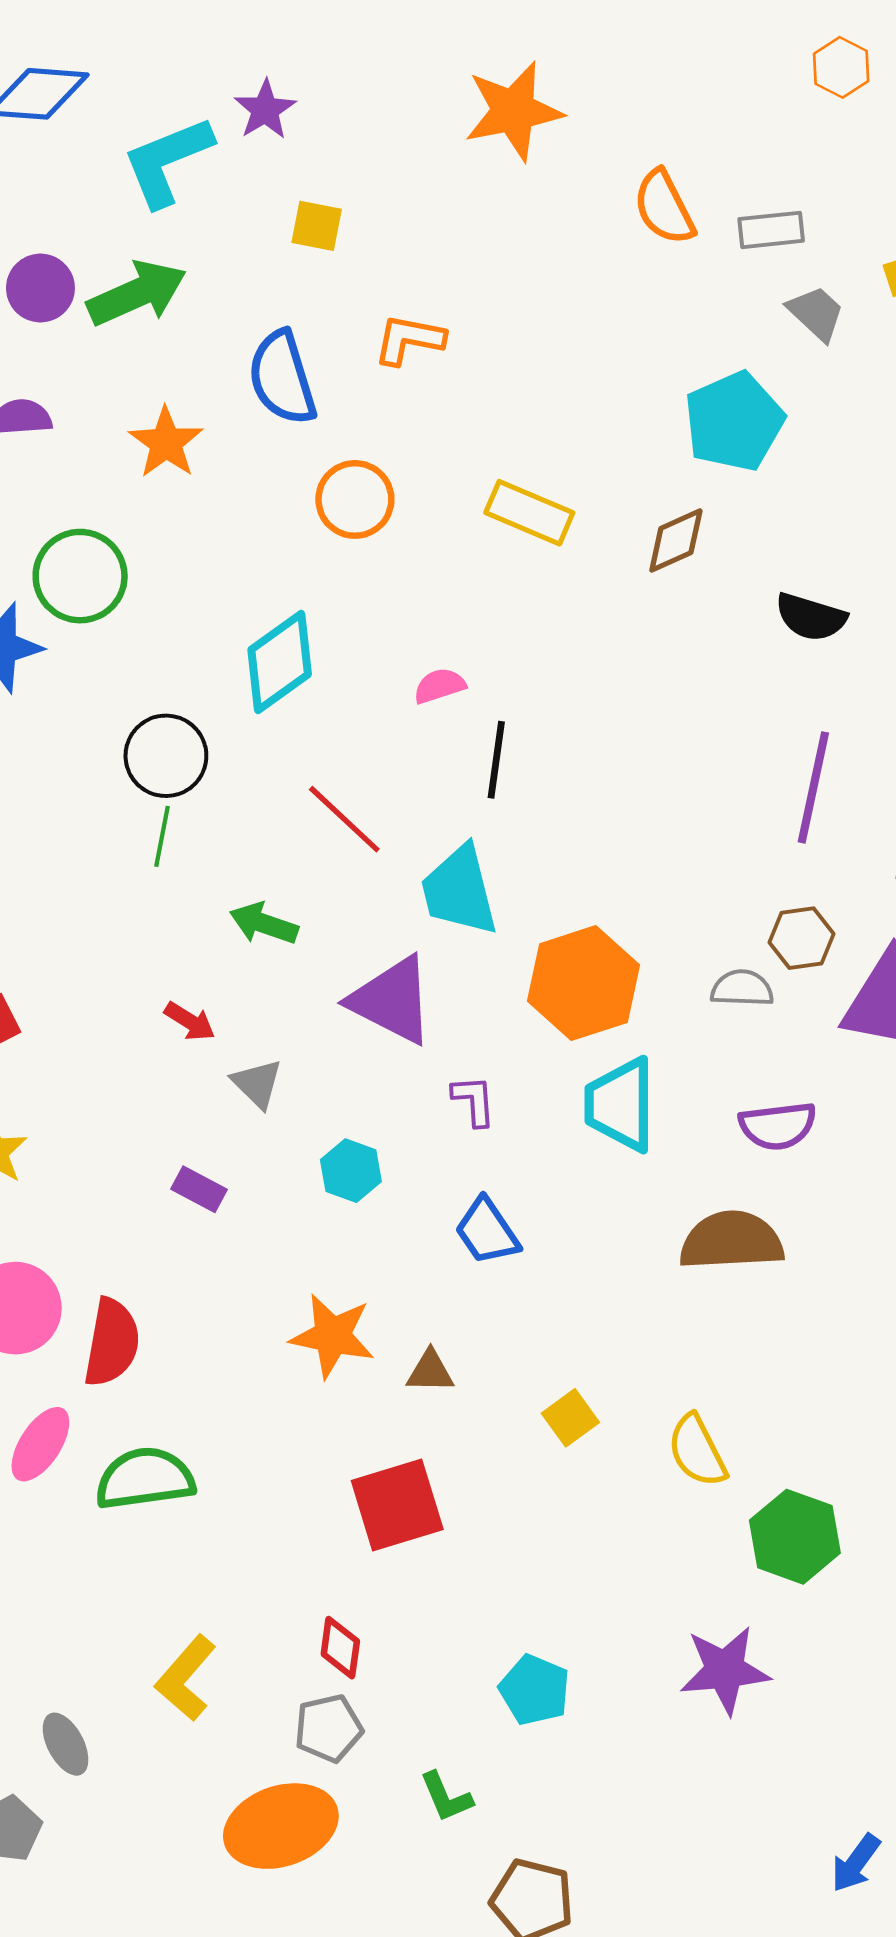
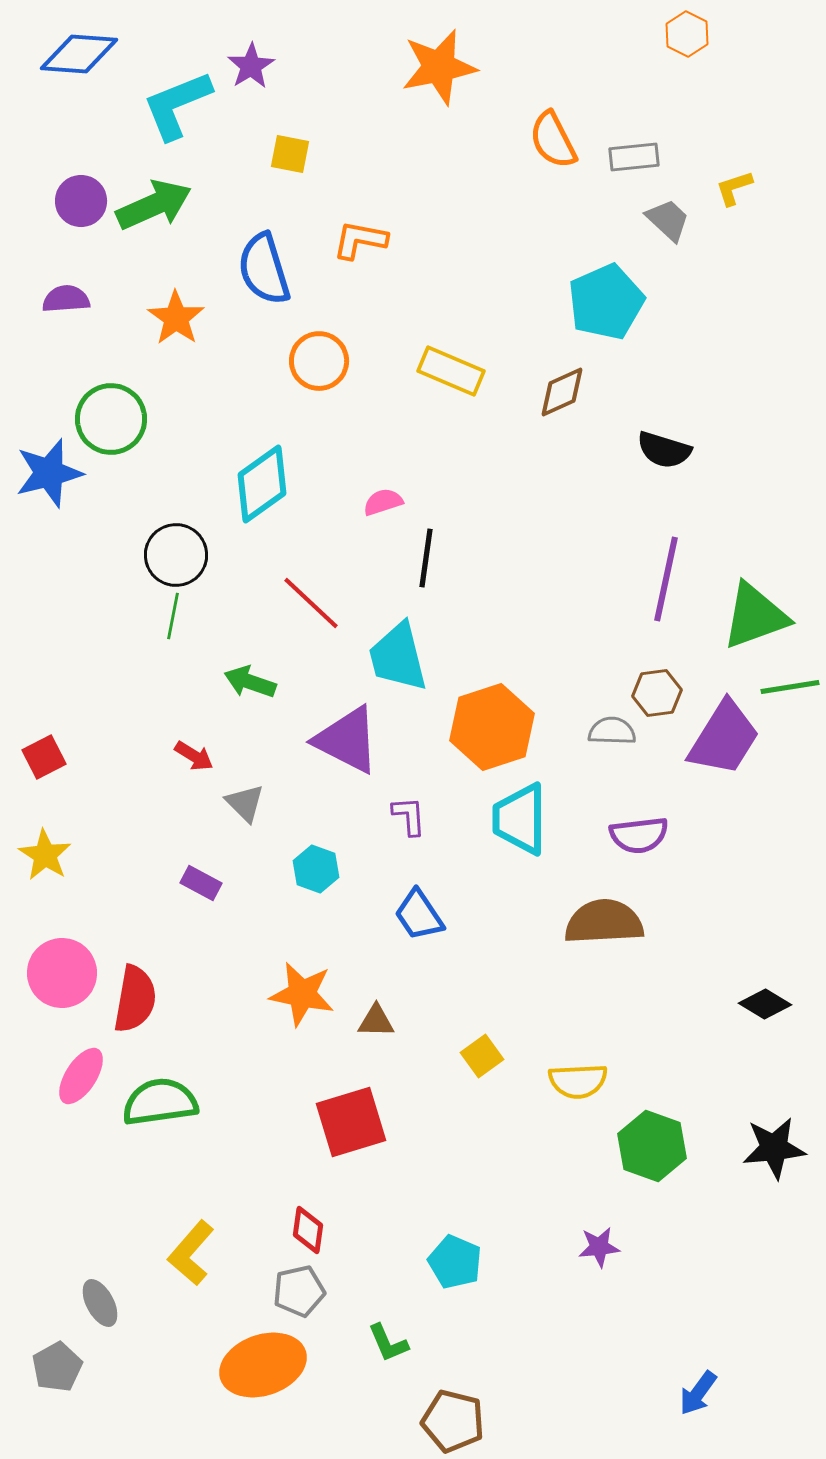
yellow semicircle: (697, 1451) -> (578, 1081), turned -66
purple star: (725, 1670) -> (599, 1247), size x0.6

